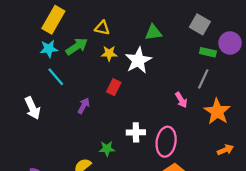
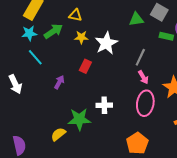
green triangle: (153, 33) -> (136, 19), moved
gray line: (203, 79) -> (140, 57), moved
pink ellipse: (166, 142) -> (145, 103), moved
green star: (107, 149) -> (79, 119), size x1.6

